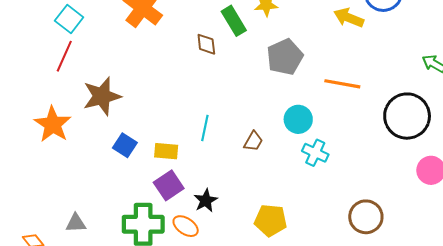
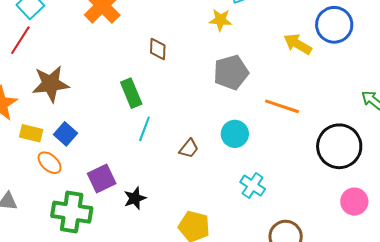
green rectangle: (234, 21) -> (131, 93), moved
yellow rectangle: (166, 151) -> (31, 133), moved
cyan cross: (315, 153) -> (253, 186), moved
orange ellipse: (186, 226) -> (50, 163), moved

